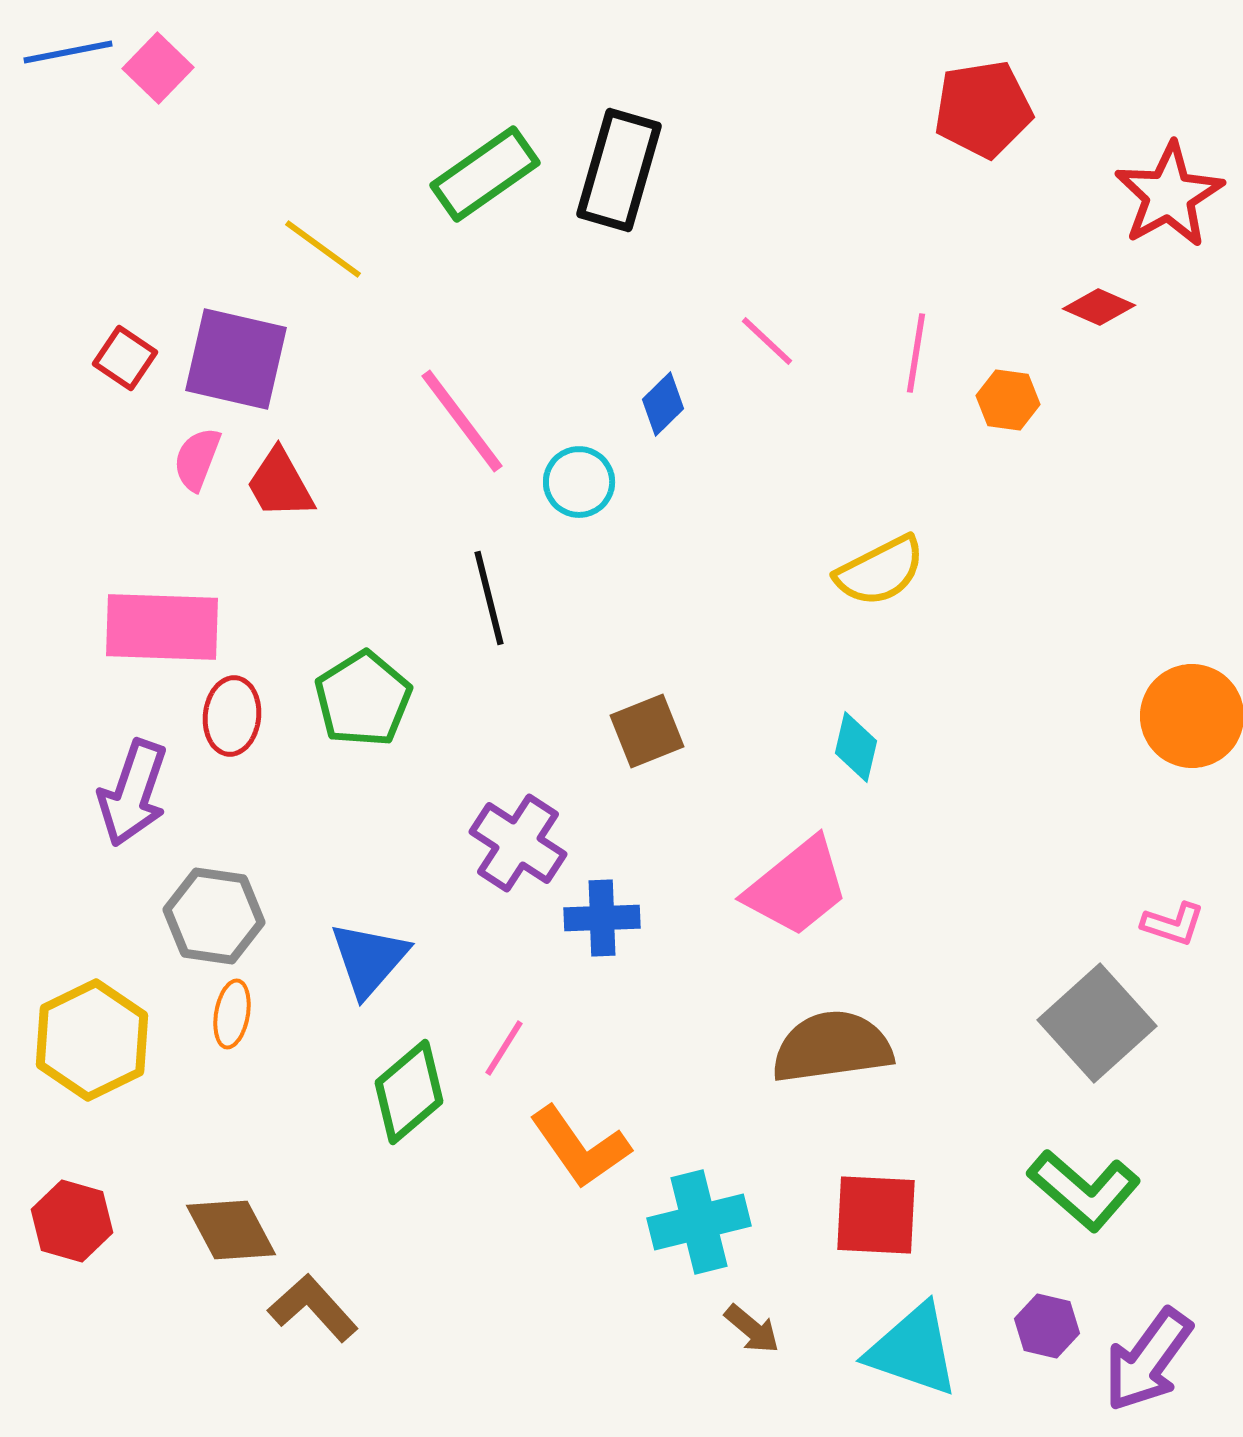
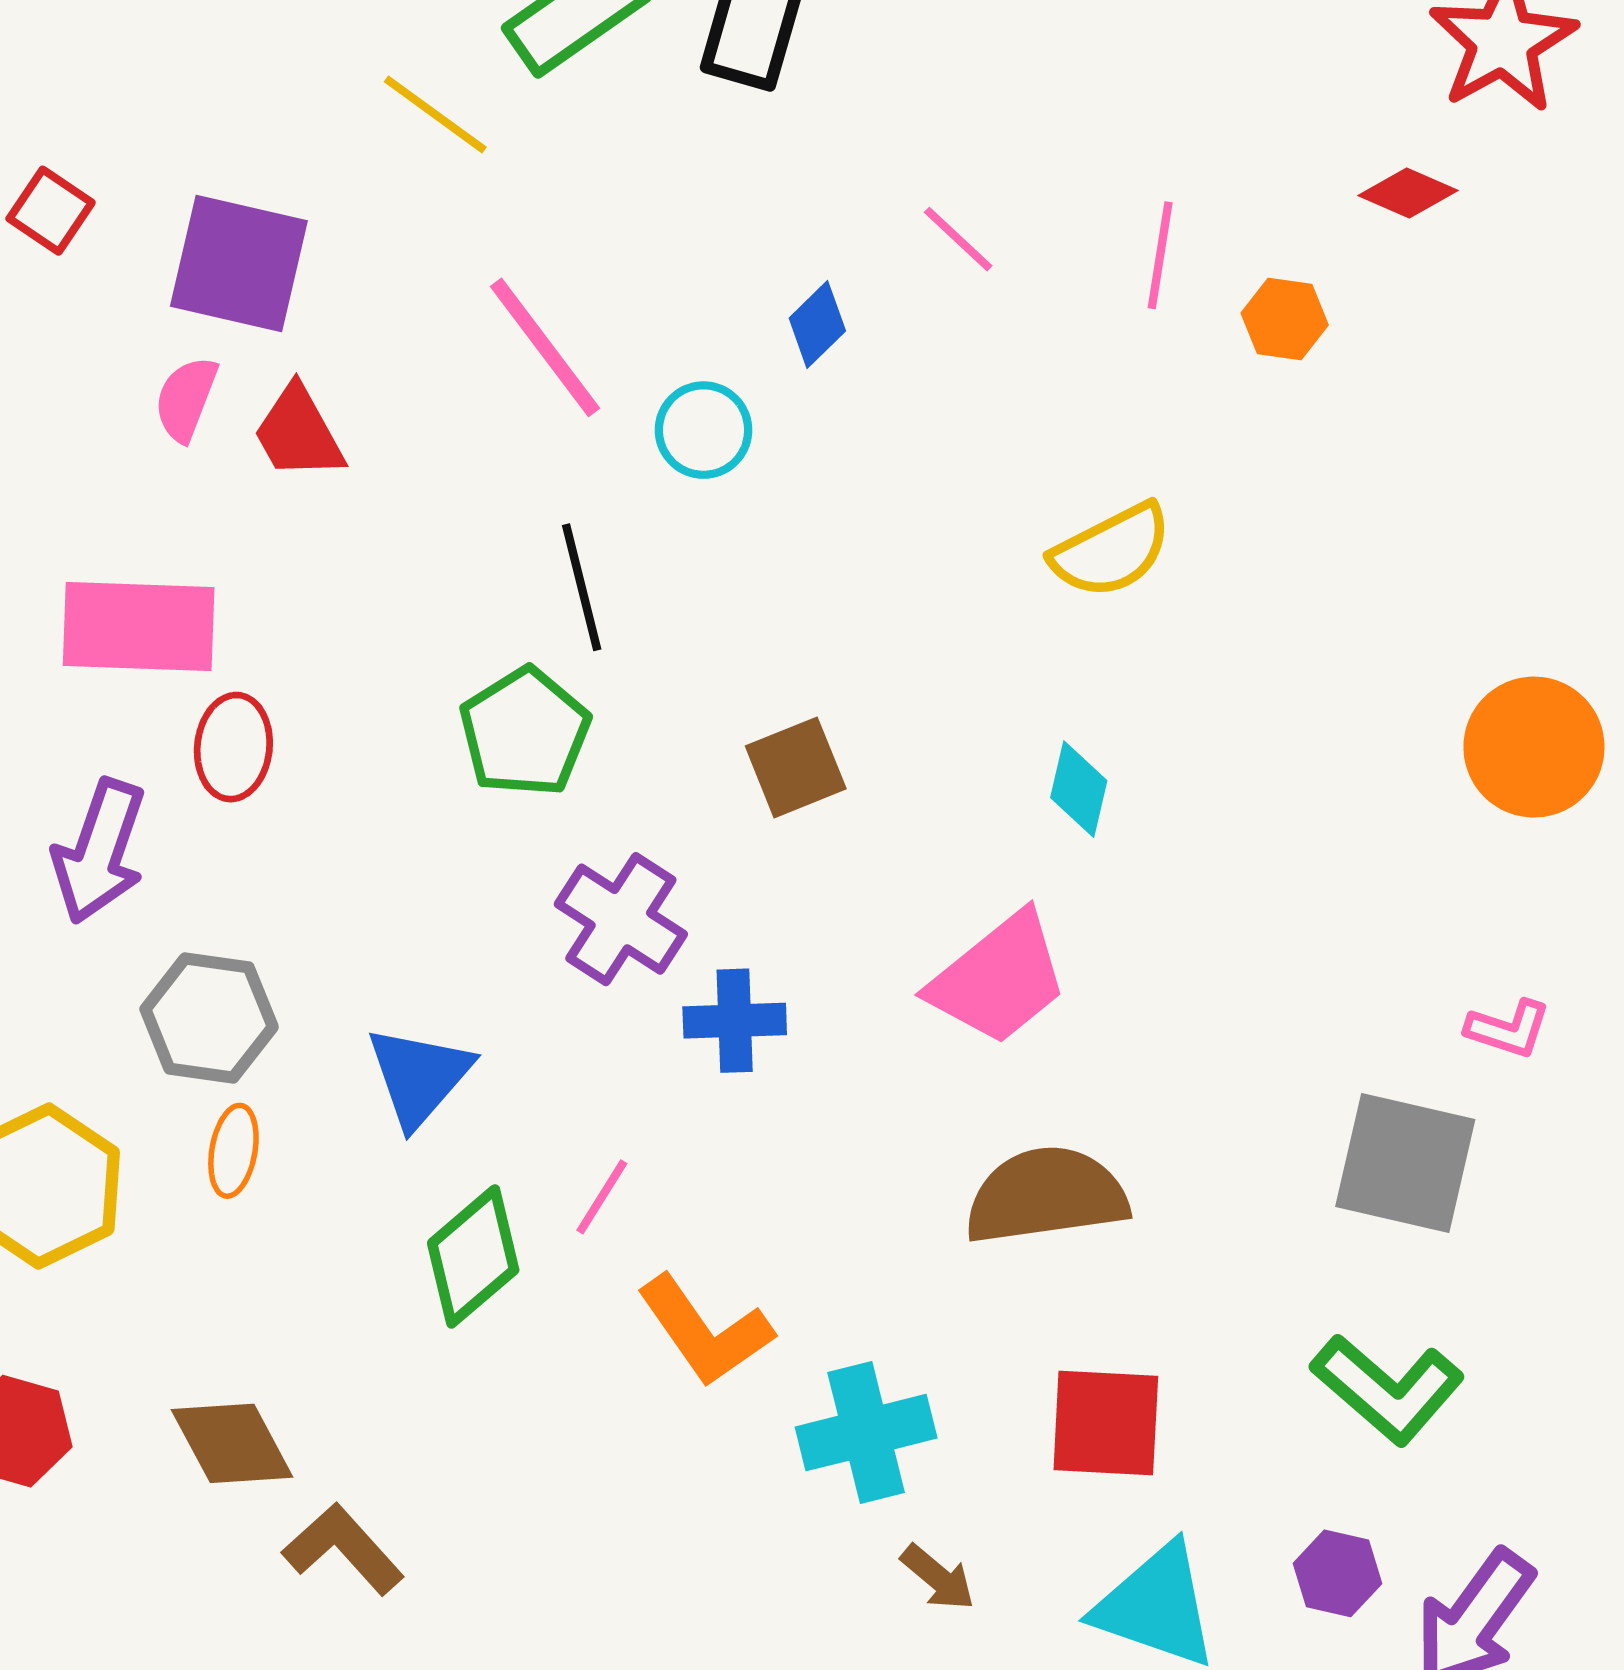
yellow line: (323, 249) -> (435, 114), moved
red square: (125, 358) -> (51, 211), moved
green pentagon: (363, 699) -> (525, 732), moved
gray square: (1097, 1023) -> (1405, 1163), turned -35

